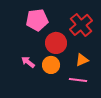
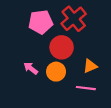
red cross: (81, 25) -> (74, 19), moved

